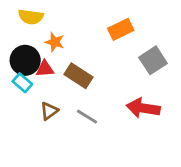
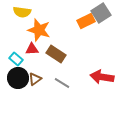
orange star: (55, 42) -> (39, 30), size x1.6
black circle: (25, 60) -> (18, 78), moved
gray square: (153, 60) -> (101, 13), moved

